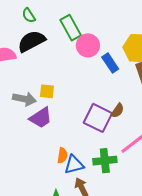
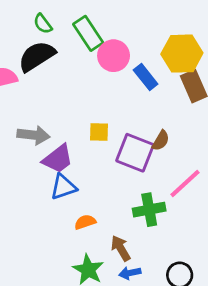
green semicircle: (29, 15) -> (43, 24), moved
yellow square: (47, 91) -> (99, 132), moved
orange semicircle: (62, 155) -> (85, 222), moved, turned -112
blue triangle: (74, 165) -> (63, 187), moved

